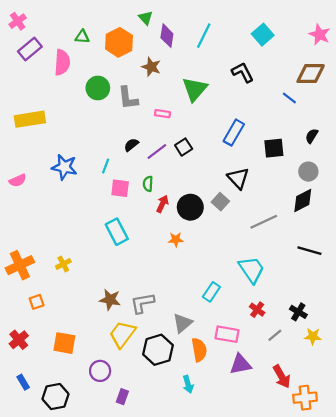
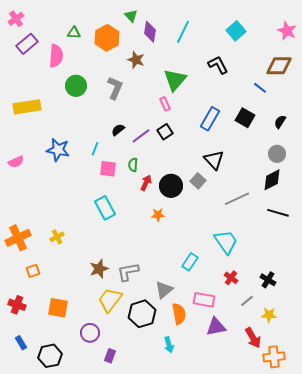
green circle: (98, 88) -> (76, 86), moved
gray L-shape: (128, 98) -> (115, 88), turned -150
pink rectangle: (162, 114) -> (165, 104), moved, turned 56
black square: (274, 148) -> (245, 118), moved, turned 36
black line: (309, 251) -> (278, 213), moved
brown star: (110, 300) -> (99, 269), turned -30
yellow star: (313, 336) -> (269, 315), moved
red cross: (19, 340) -> (17, 305), turned -30

